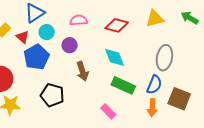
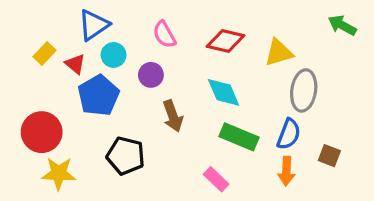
yellow triangle: (155, 19) -> (279, 53), moved
pink semicircle: (79, 20) -> (164, 34), turned -114
brown square: (179, 99) -> (329, 156), size x0.6

